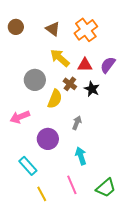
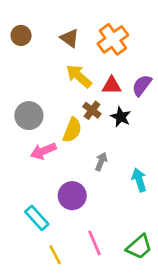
gray circle: (35, 80) -> (29, 116), moved
pink arrow: (20, 117) -> (43, 151), moved
purple circle: (48, 139) -> (72, 196), moved
cyan arrow: (81, 156) -> (139, 180), moved

